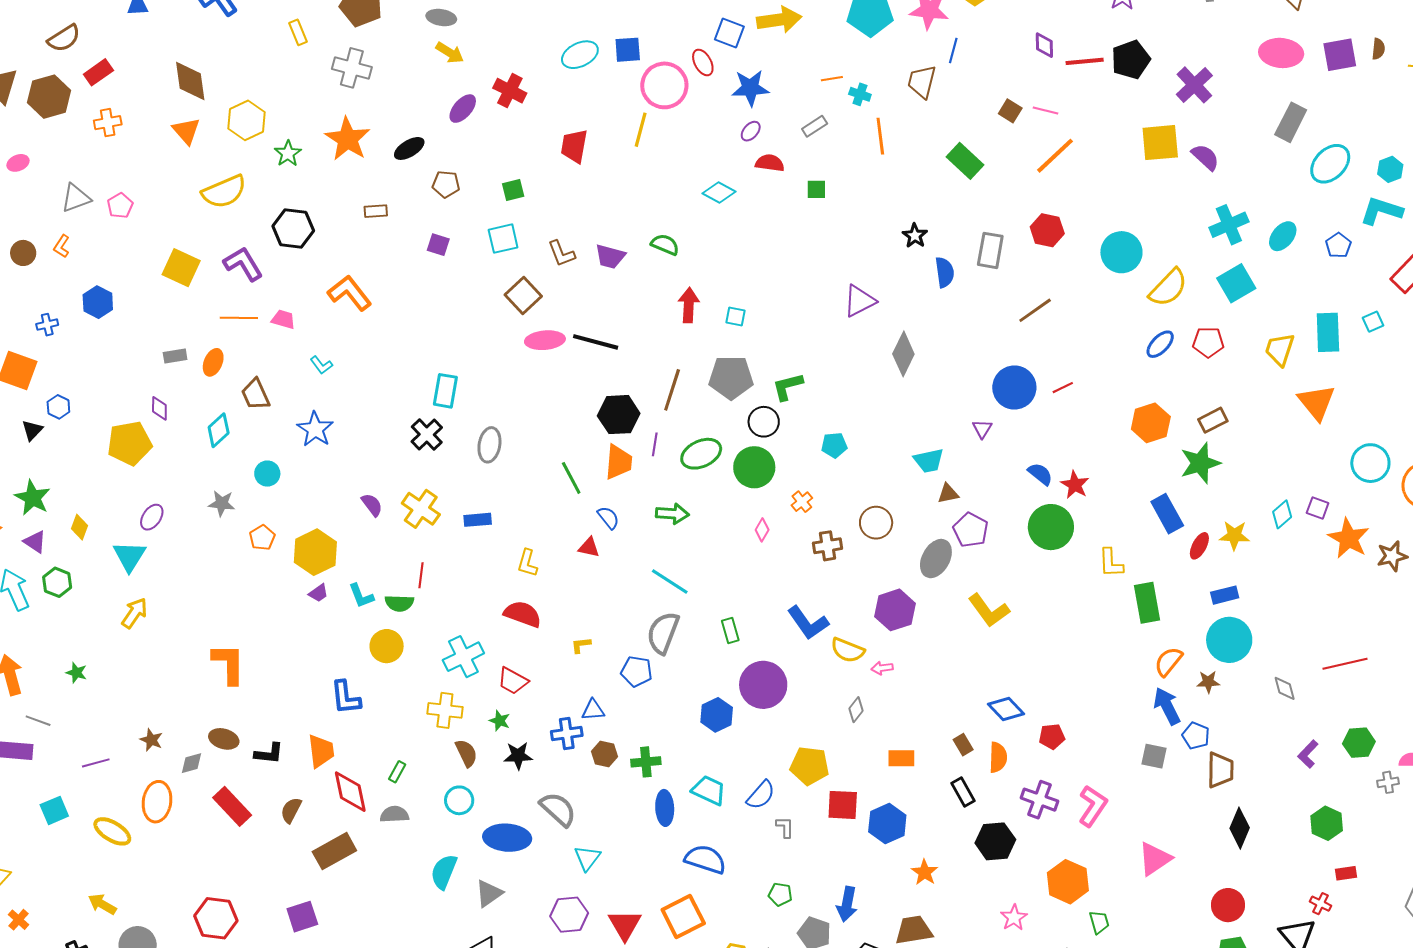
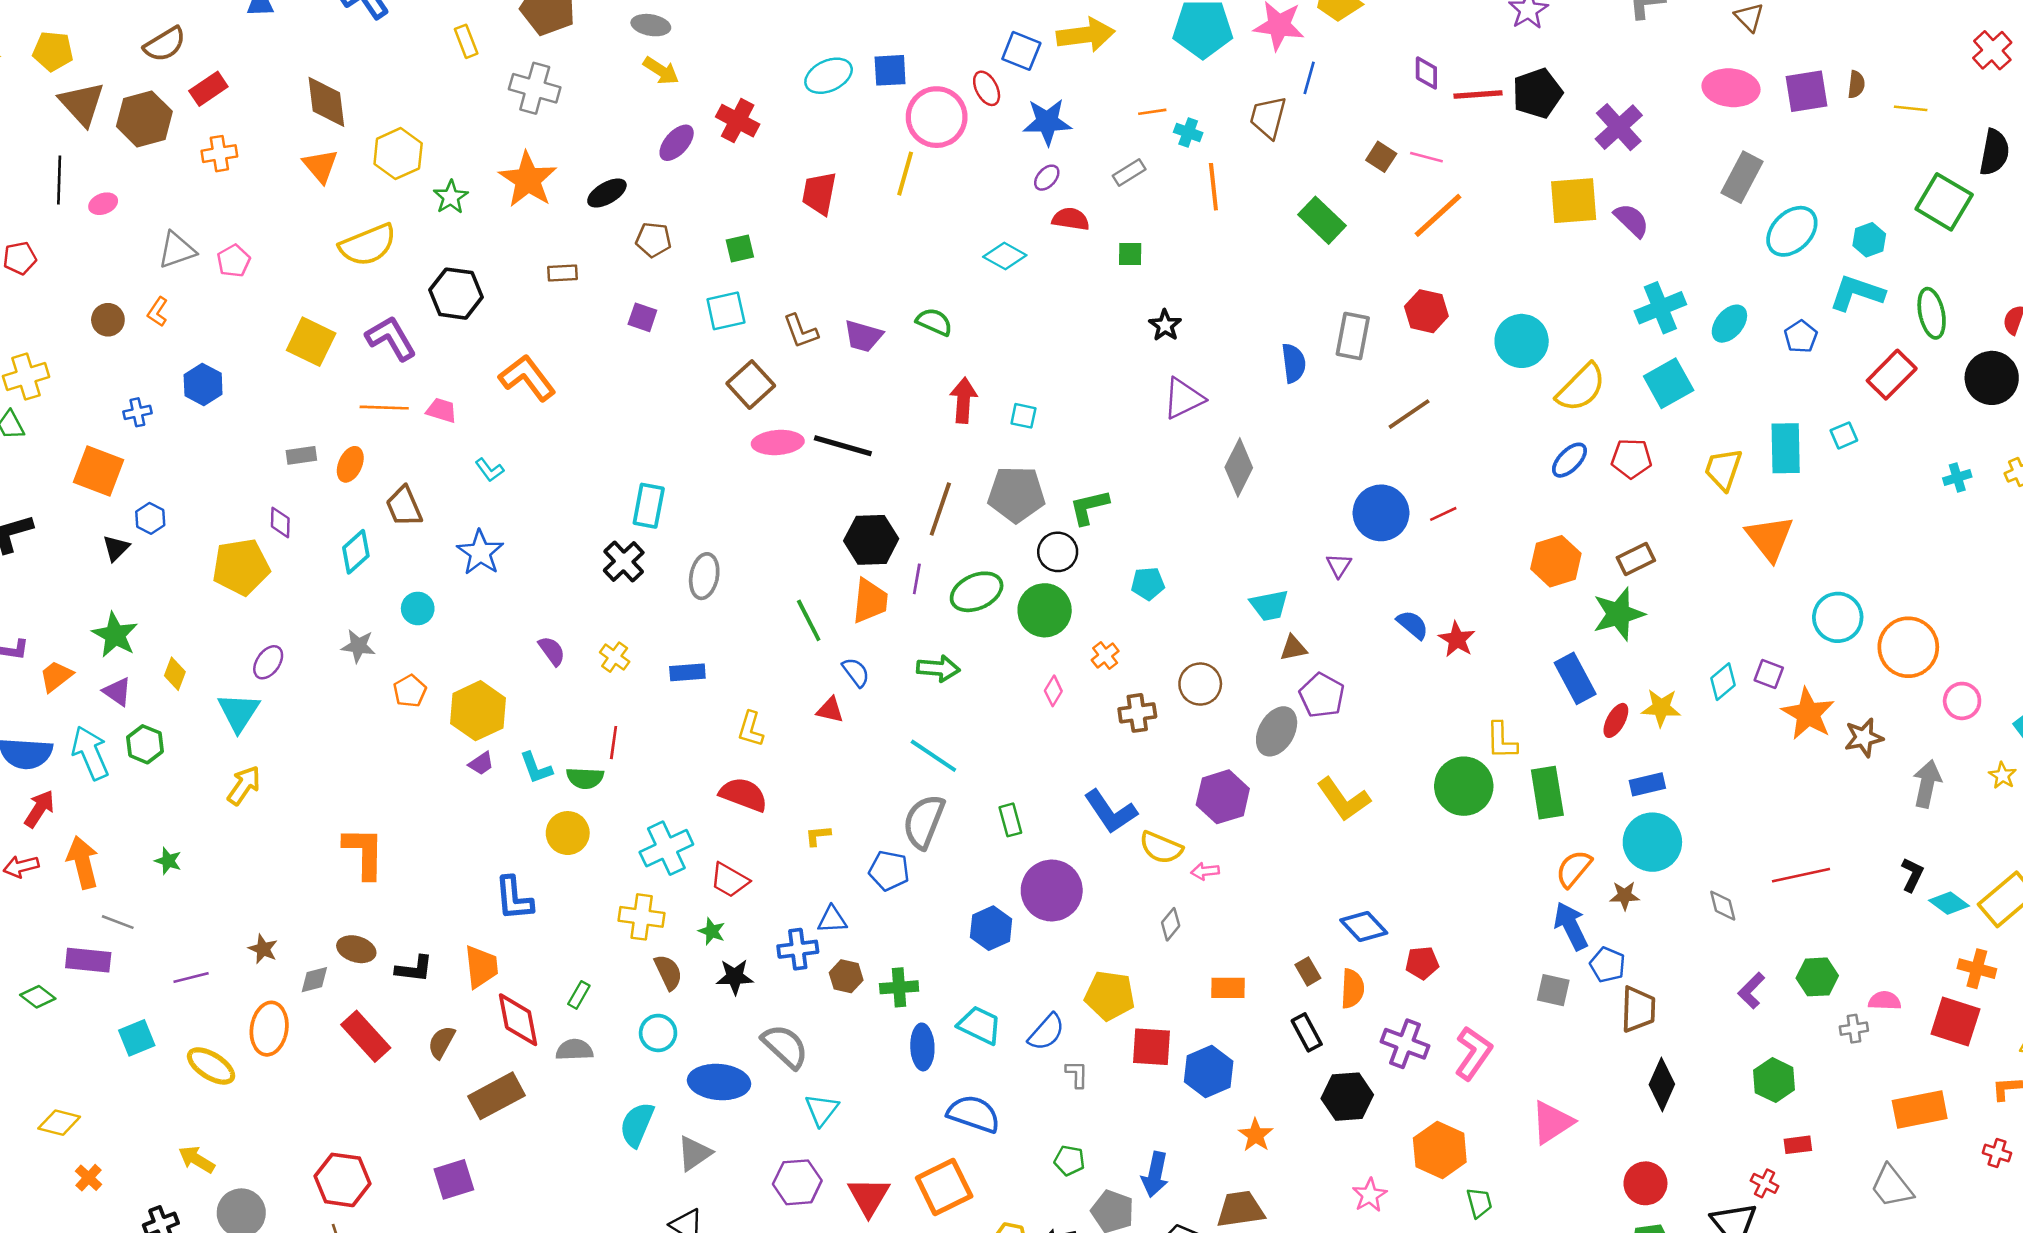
black star: (915, 236) -> (1165, 325), moved
yellow cross: (421, 509) -> (615, 657), size x0.6
green circle: (1051, 527) -> (1464, 786), moved

